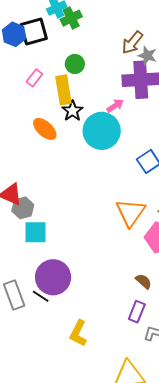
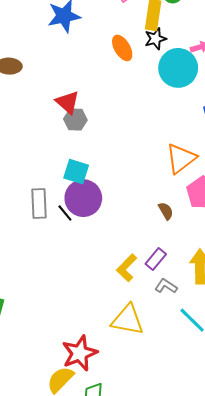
cyan square: (35, 232) -> (76, 172), moved
brown semicircle: (144, 281) -> (166, 211), moved
yellow L-shape: (78, 333) -> (127, 268), moved

